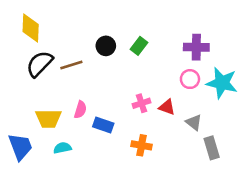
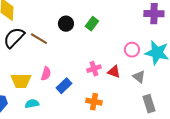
purple cross: (196, 47) -> (154, 14), moved
brown line: (71, 65) -> (39, 39), turned 48
gray triangle: (194, 122) -> (139, 77), moved
blue rectangle: (103, 125) -> (64, 86), turned -63

